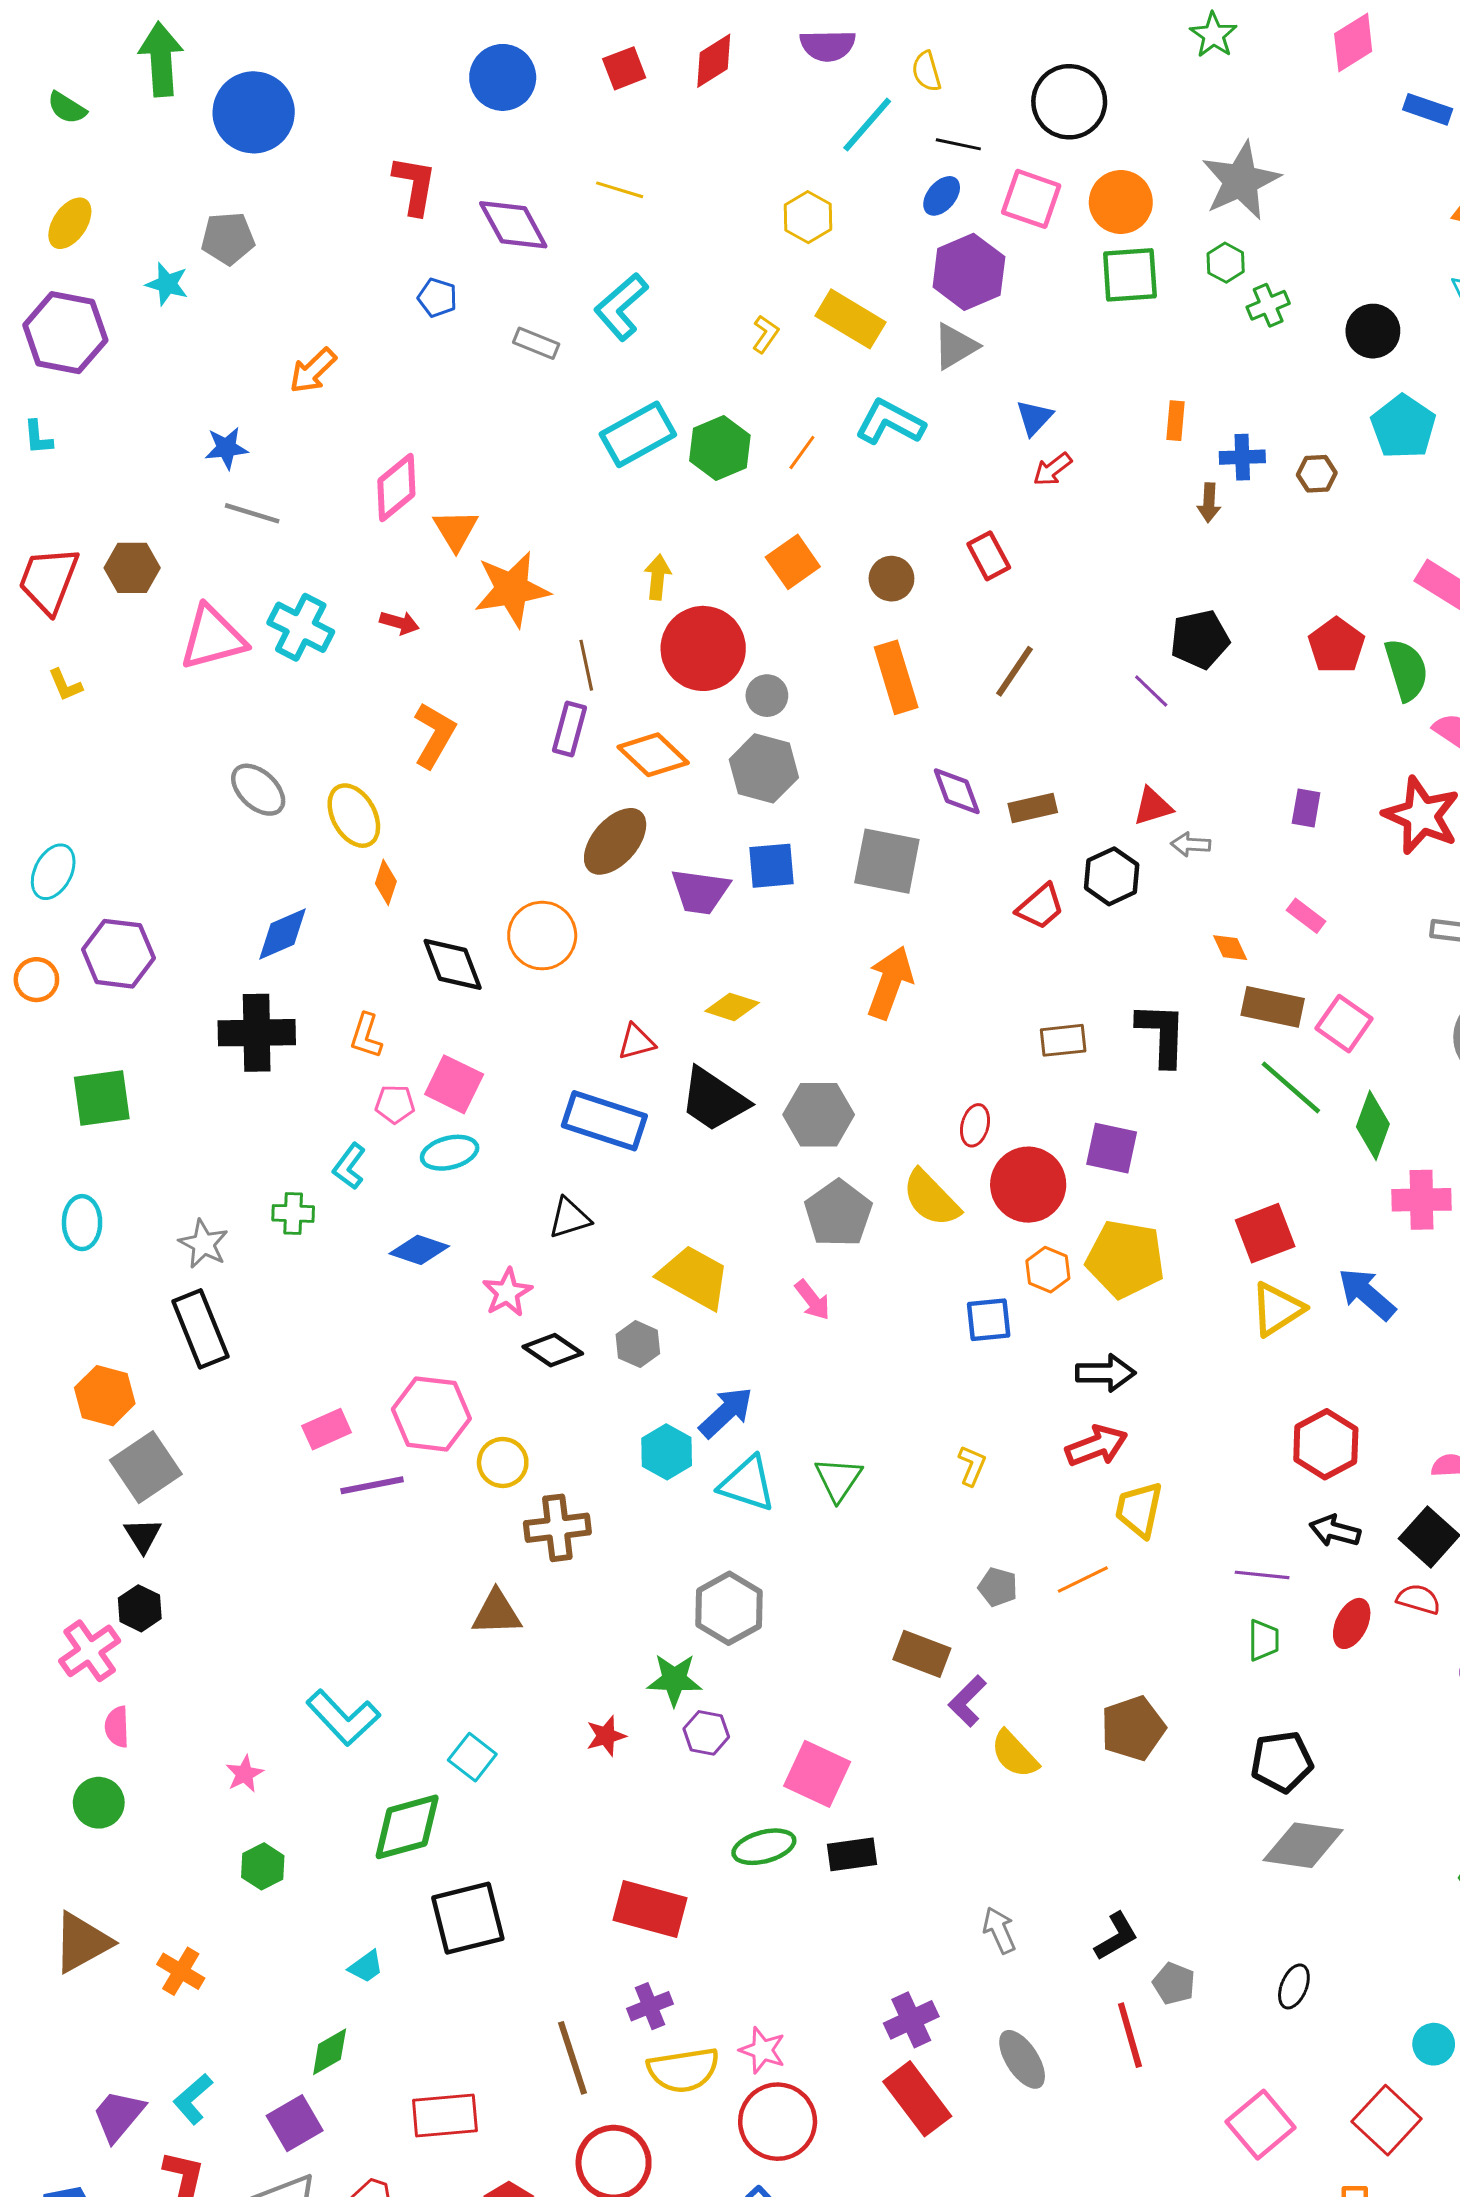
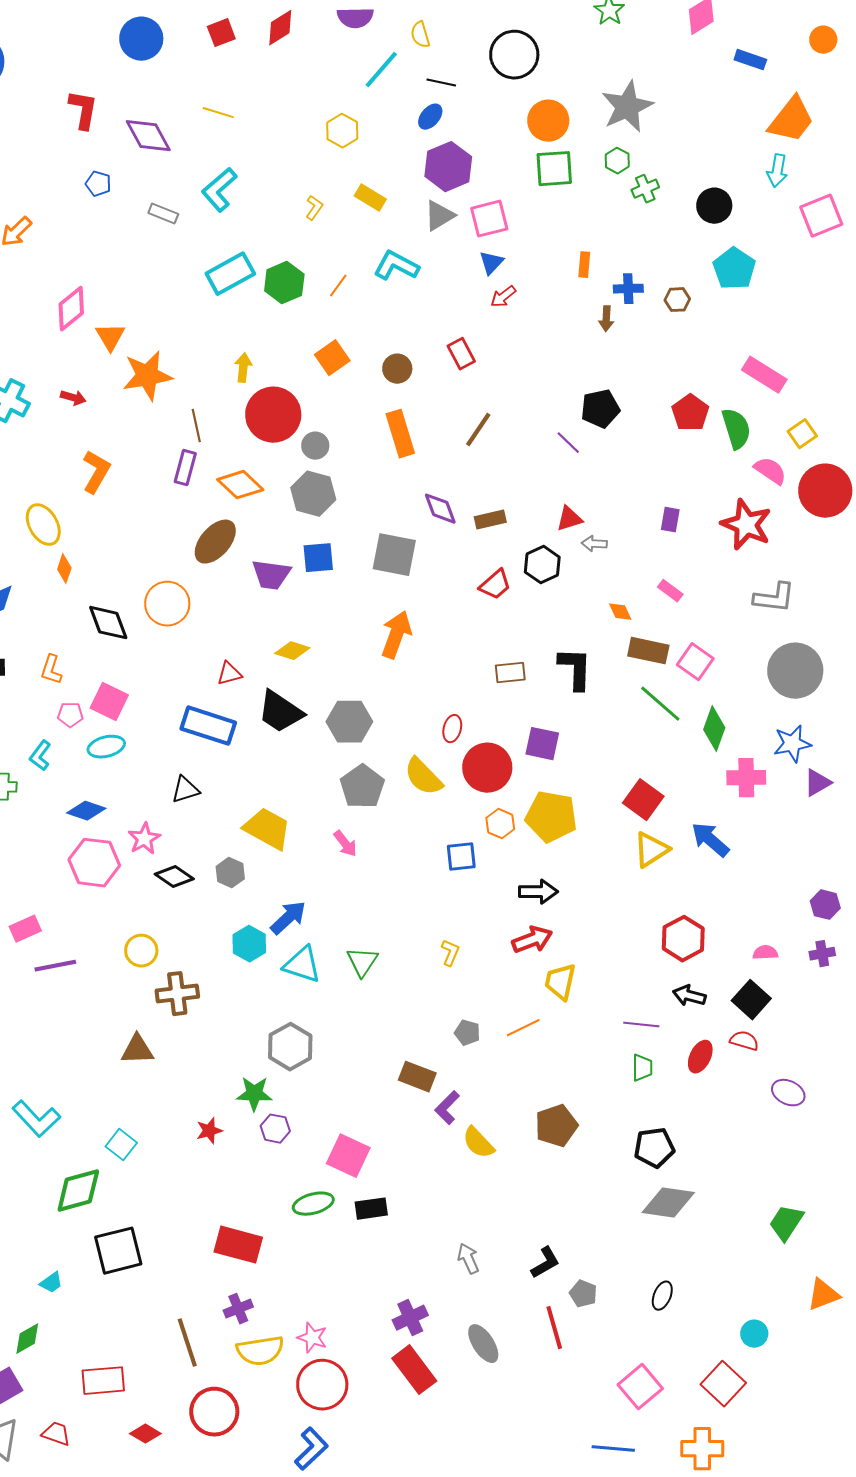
pink square: (1031, 199) -> (489, 219), moved, turned -33
yellow rectangle: (850, 319) -> (370, 198), size x0.7
red square: (1265, 1233) -> (643, 800), turned -33
pink hexagon: (431, 1414) -> (94, 863), moved

